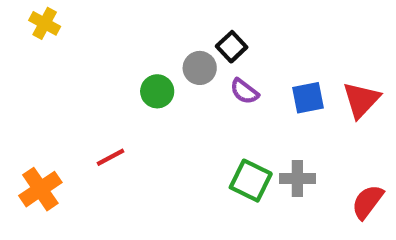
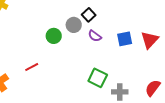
gray cross: (297, 178) -> (120, 92), moved

